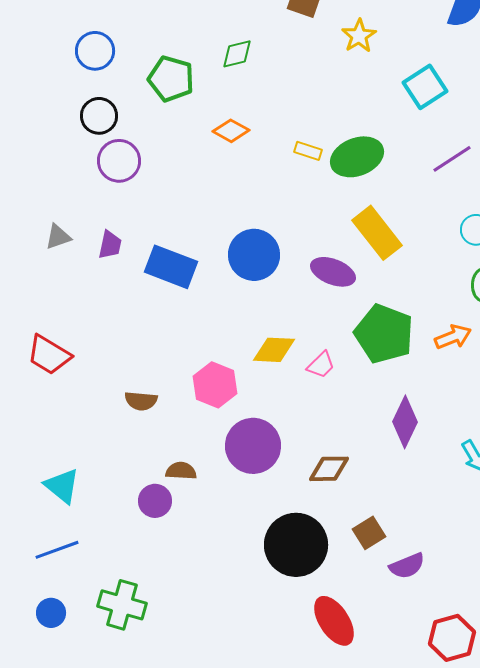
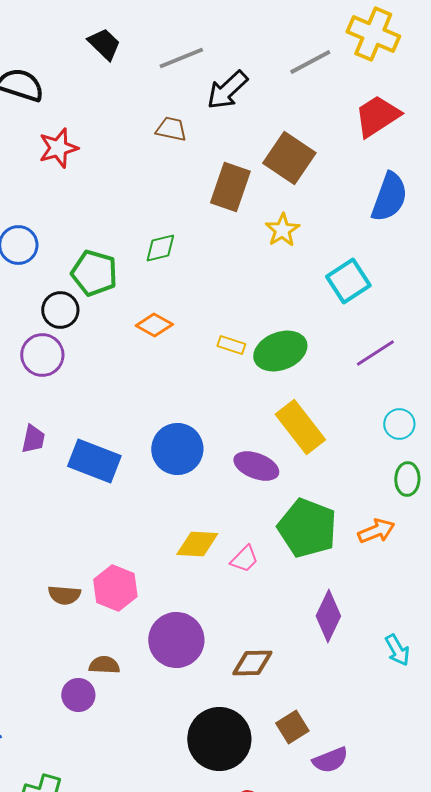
black circle: (99, 116) -> (60, 310), moved
pink hexagon: (215, 385) -> (115, 588), moved

